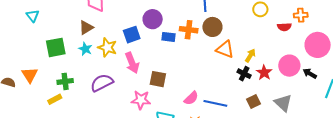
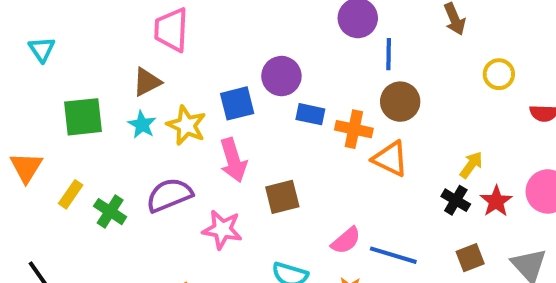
orange cross: (189, 30) -> (354, 129), moved
orange triangle: (225, 49) -> (390, 159), moved
brown square: (158, 79) -> (282, 197), turned -30
green cross: (65, 81) -> (110, 212), moved, turned 35
yellow rectangle: (55, 99) -> (71, 194), moved, turned -32
pink star: (141, 100) -> (222, 229), moved

